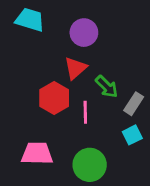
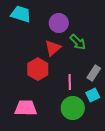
green arrow: (107, 87) -> (78, 42), moved
pink line: (85, 112) -> (70, 82), moved
green circle: (90, 165) -> (73, 108), moved

